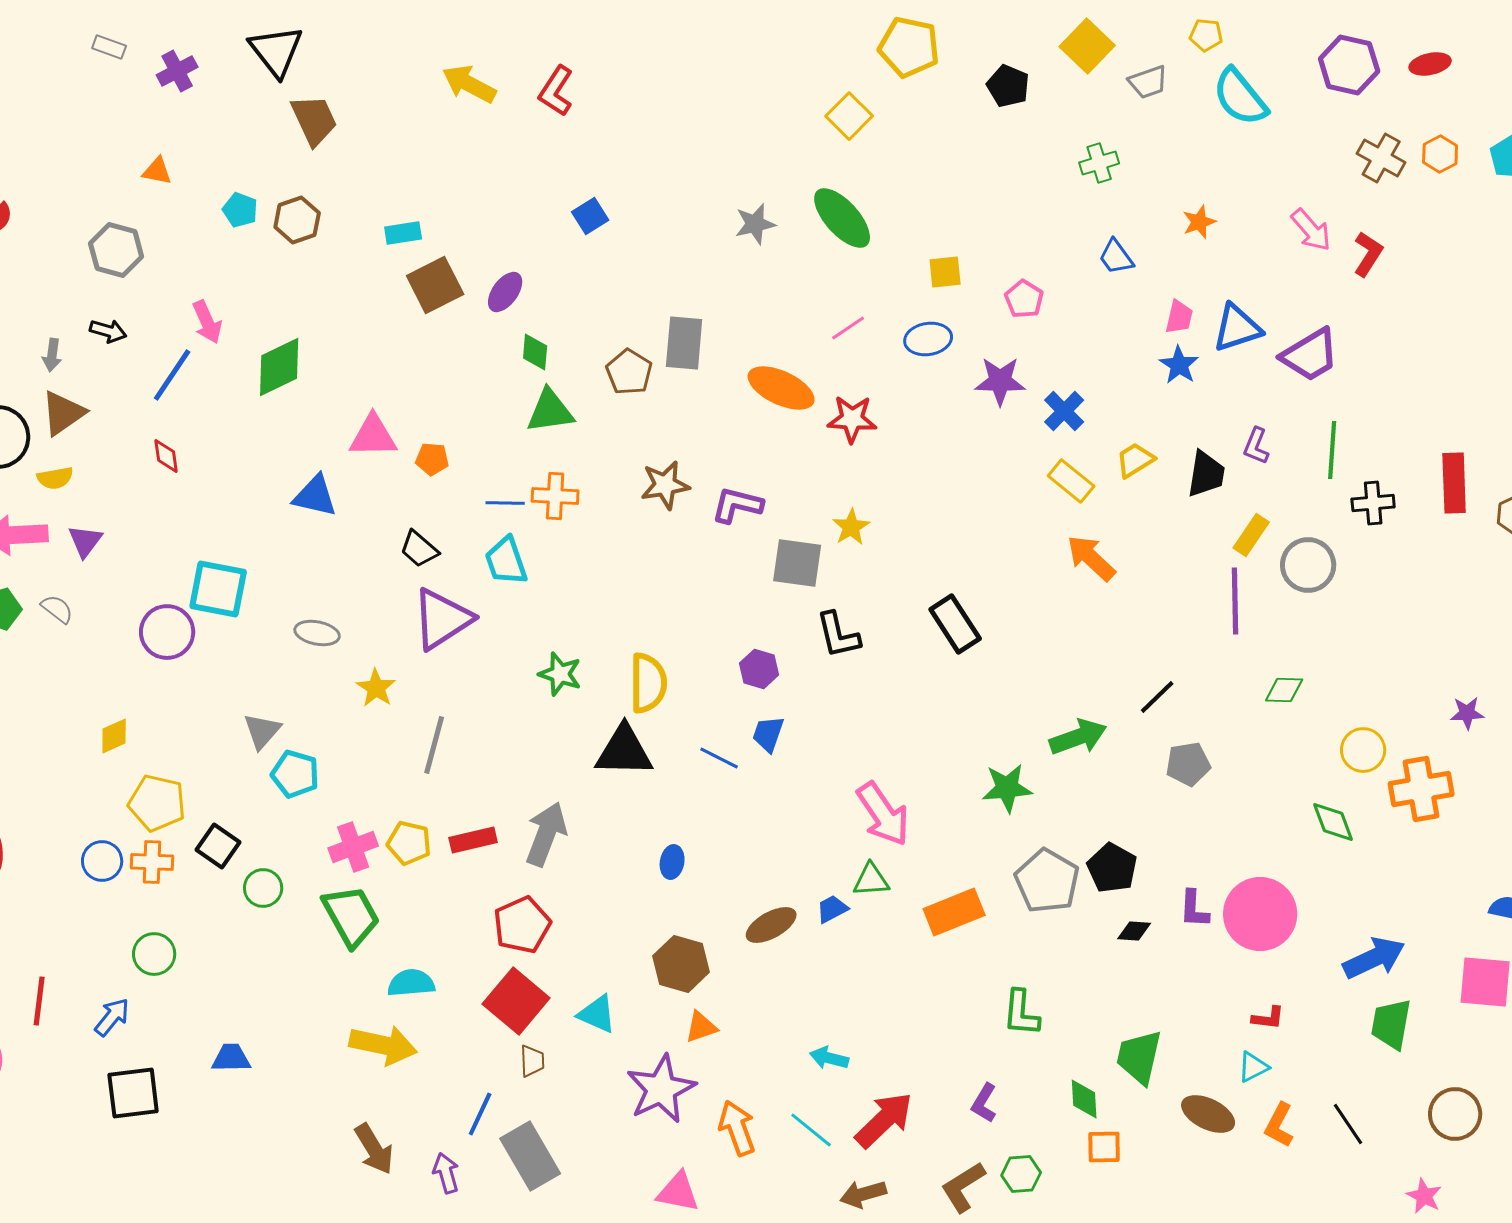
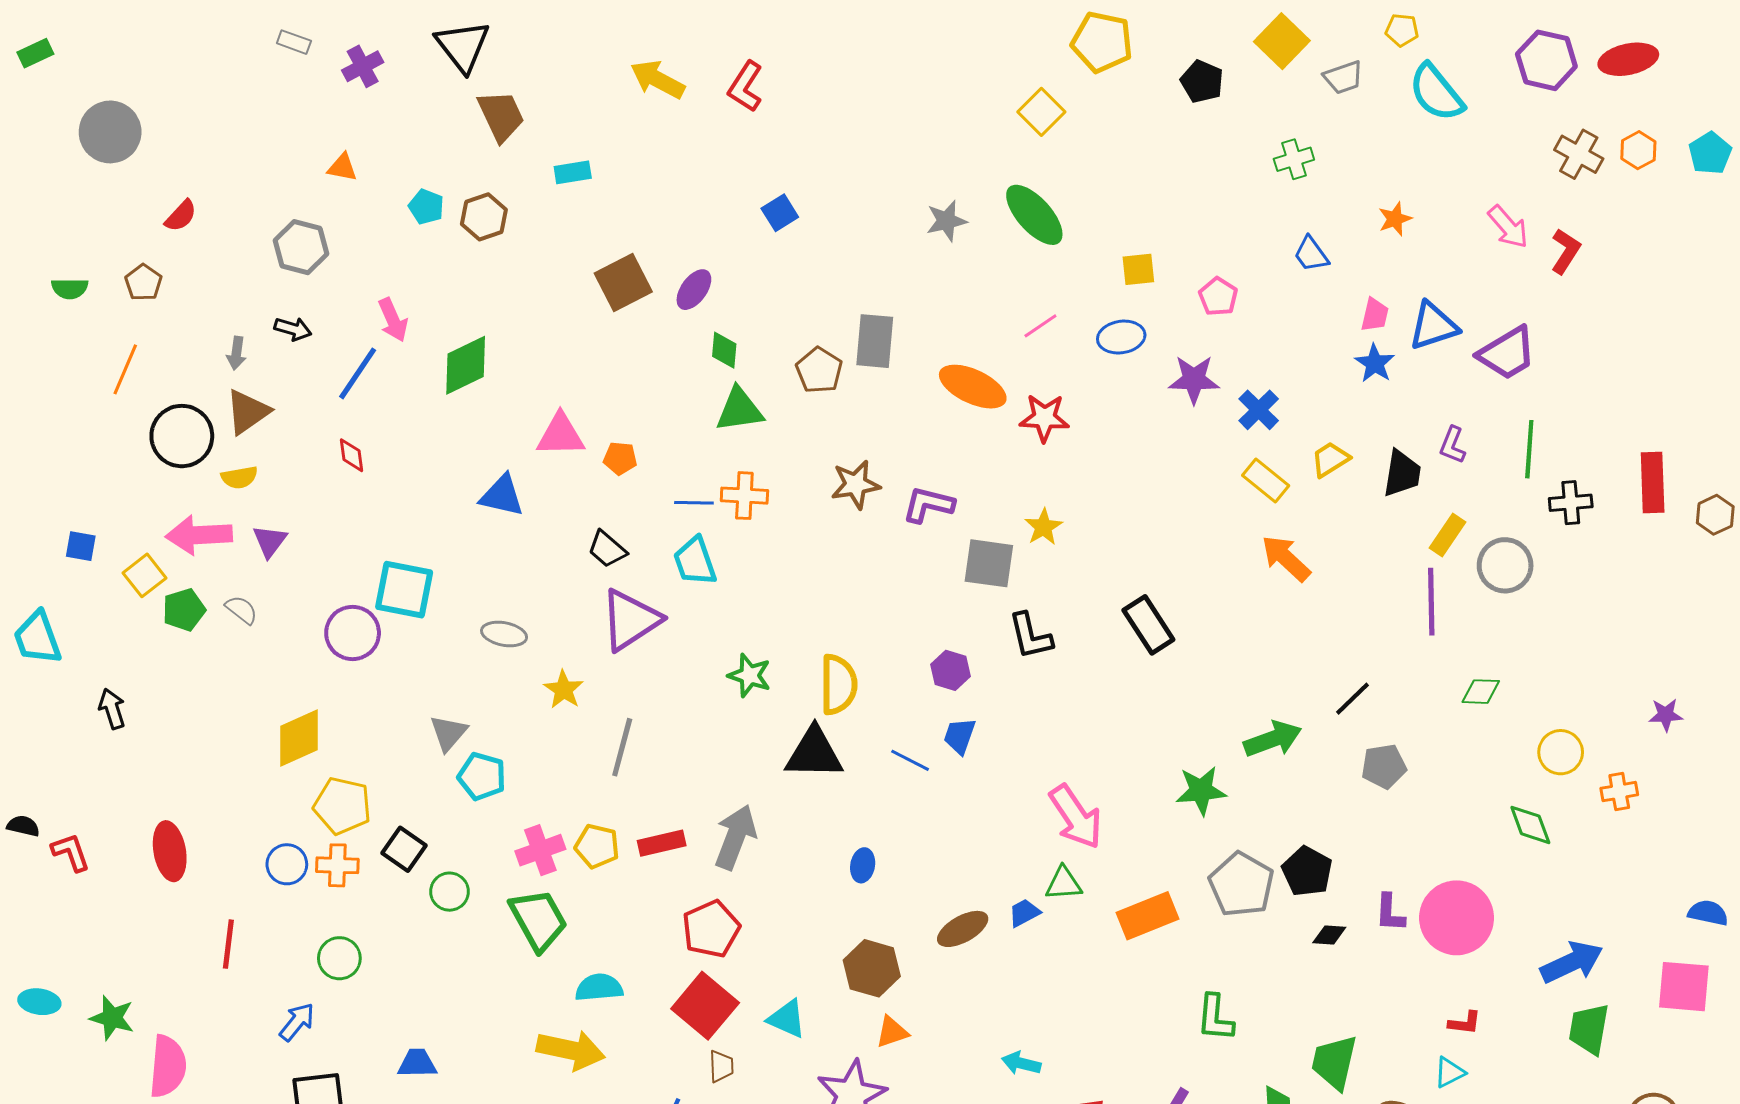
red ellipse: (1430, 64) -> (1628, 59), size x1.4
cyan rectangle: (403, 233) -> (573, 172), moved
yellow diamond: (114, 736) -> (299, 738), size x1.6
orange cross: (1421, 789) -> (1619, 792), size x0.6
red line: (39, 1001) -> (228, 944), moved

